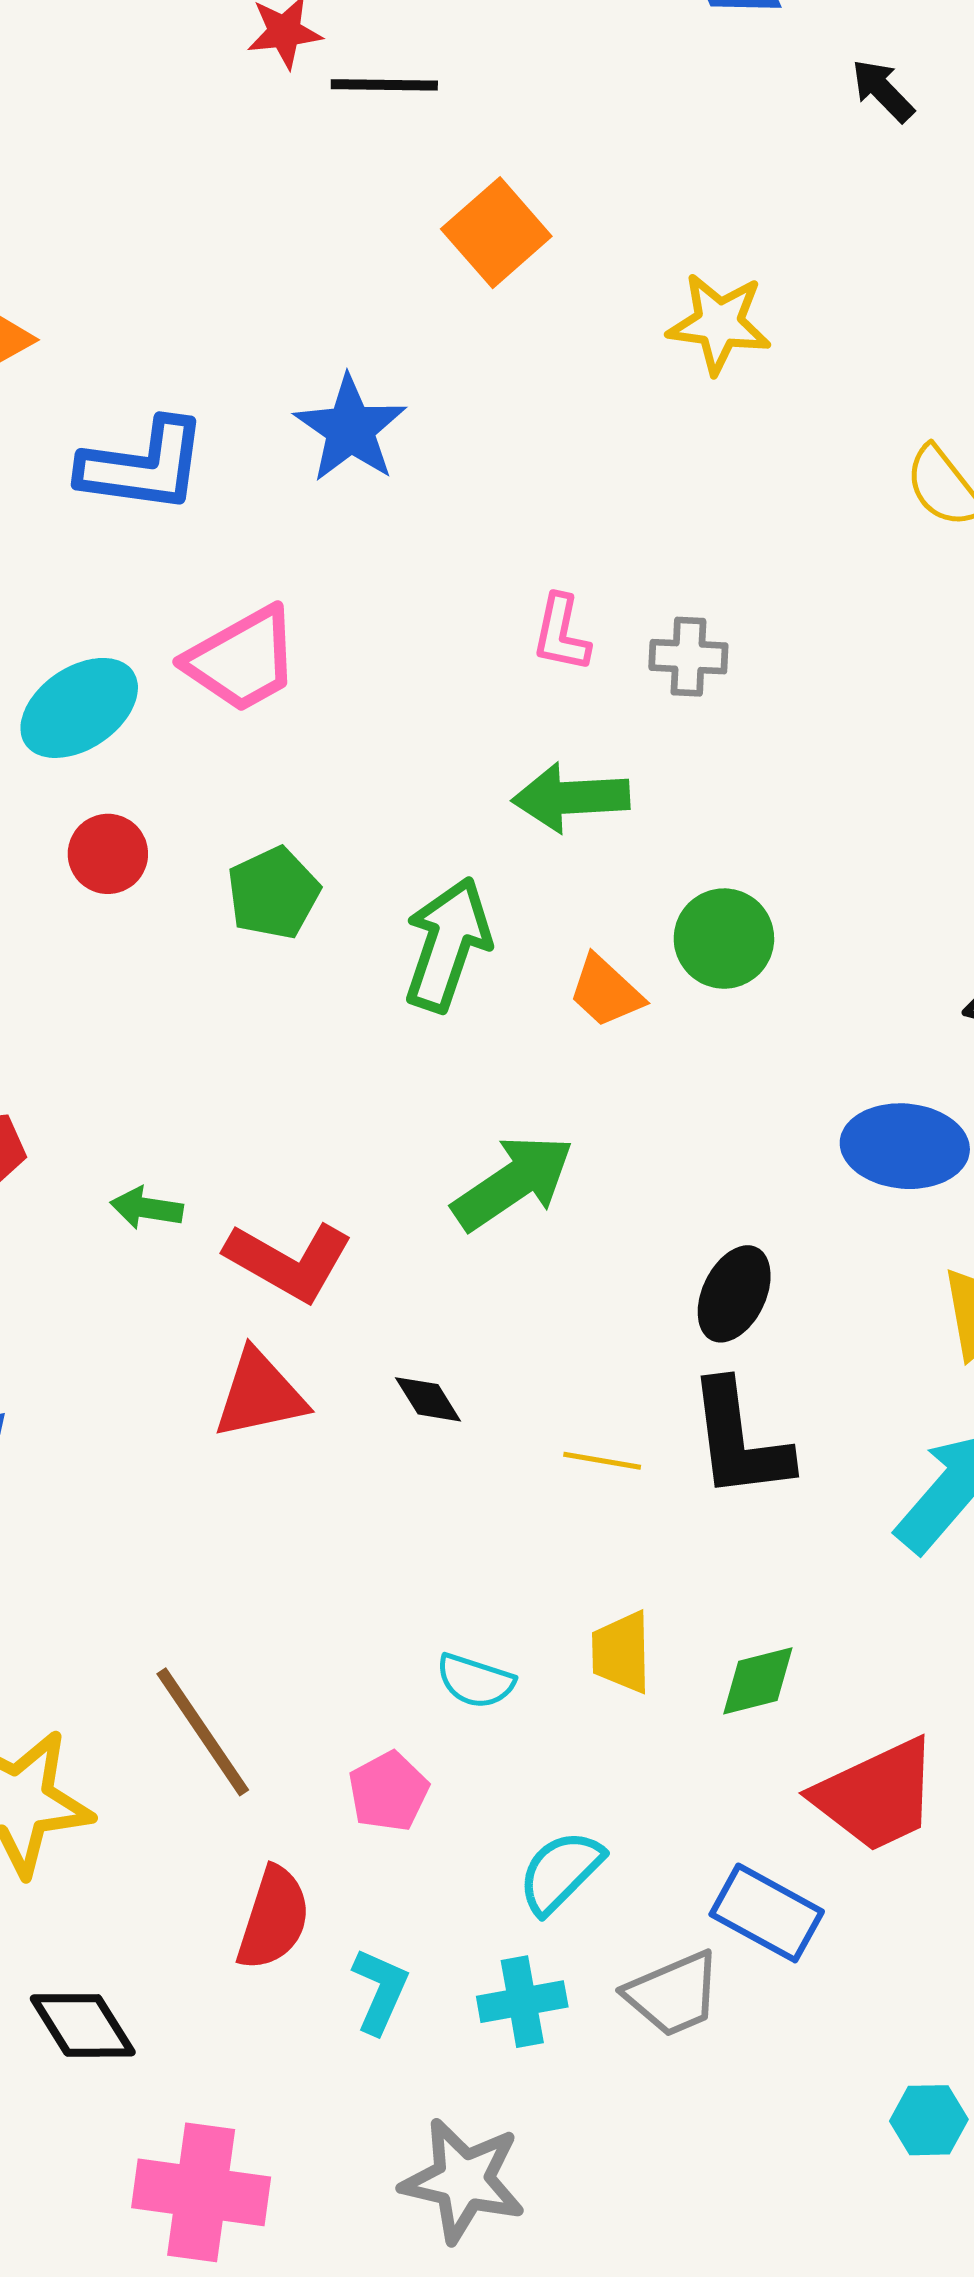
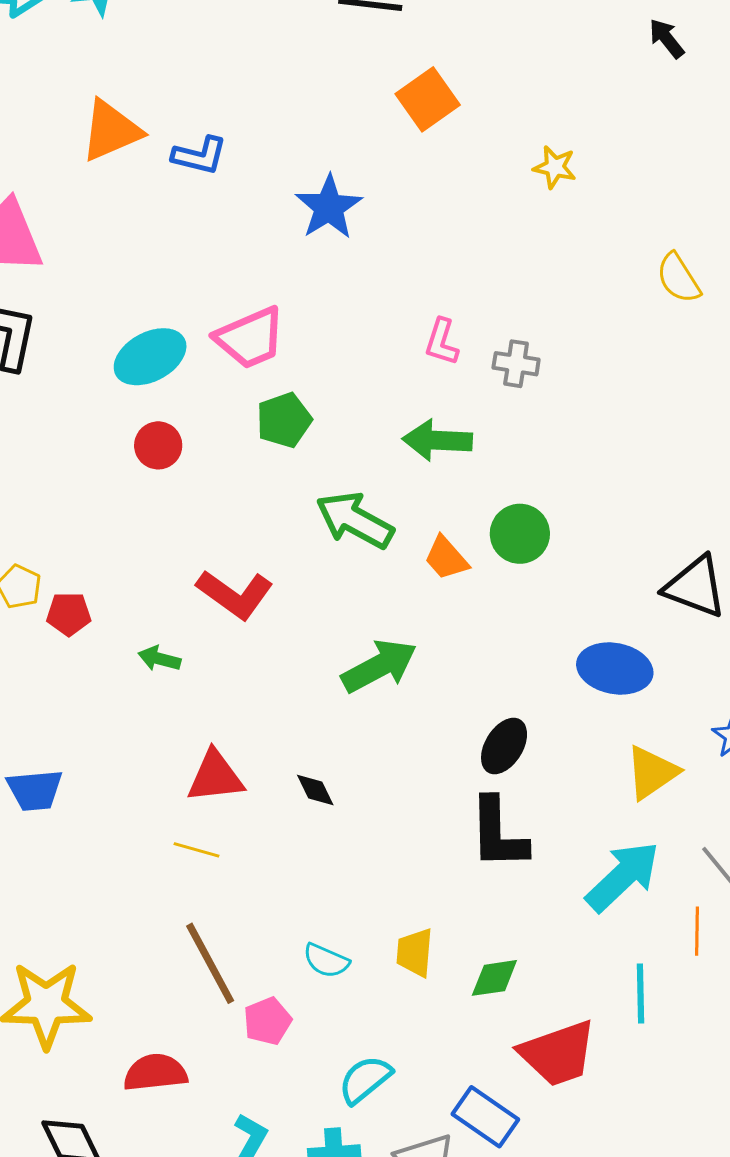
yellow star: (719, 323) -> (555, 167), size x0.7
blue L-shape: (143, 466) -> (200, 156), moved, size x0.7
green pentagon: (273, 893) -> (284, 420), moved
green arrow: (447, 944) -> (355, 520), turned -86
red L-shape: (289, 1261) -> (235, 594), moved
yellow line: (602, 1461) -> (197, 850), moved
brown line: (203, 1732) -> (210, 963), moved
red semicircle: (274, 1918) -> (155, 1073), moved, turned -120

